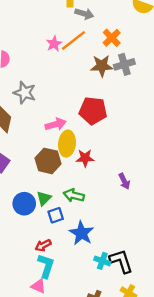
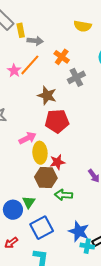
brown star: (102, 66) -> (47, 95), moved, turned 30
brown hexagon: (48, 161) -> (46, 178), moved
green arrow: (74, 195) -> (63, 195), moved
blue square: (56, 215) -> (42, 228), moved, size x1.6
blue star: (81, 233) -> (79, 231), moved
red arrow: (43, 245) -> (11, 243), moved

